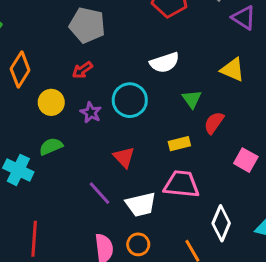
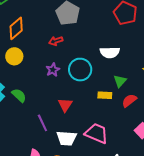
yellow circle: (51, 102) -> (14, 56), moved
yellow rectangle: (179, 144) -> (105, 95), moved
green semicircle: (51, 146) -> (19, 95), moved, turned 49

